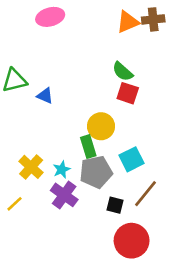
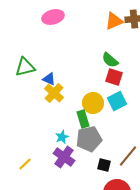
cyan square: (132, 159) -> (117, 101), moved
yellow cross: (31, 167) -> (54, 93), moved

